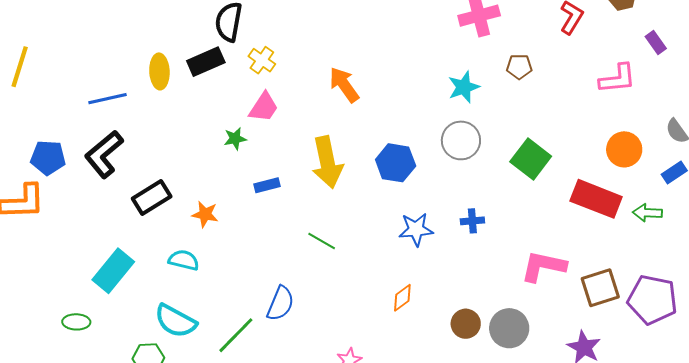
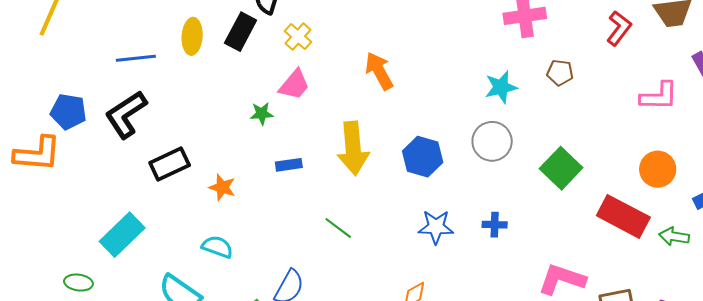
black rectangle: (206, 62) -> (241, 32), turned -45
cyan semicircle: (184, 260) -> (217, 247), moved

